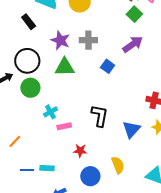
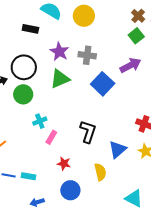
black rectangle: (29, 22) -> (30, 29), turned -49
blue square: (108, 66) -> (103, 84), size x1.6
green triangle: (65, 67) -> (60, 79), turned -30
pink rectangle: (64, 126) -> (51, 137), turned -56
yellow semicircle: (118, 165) -> (100, 172), moved

